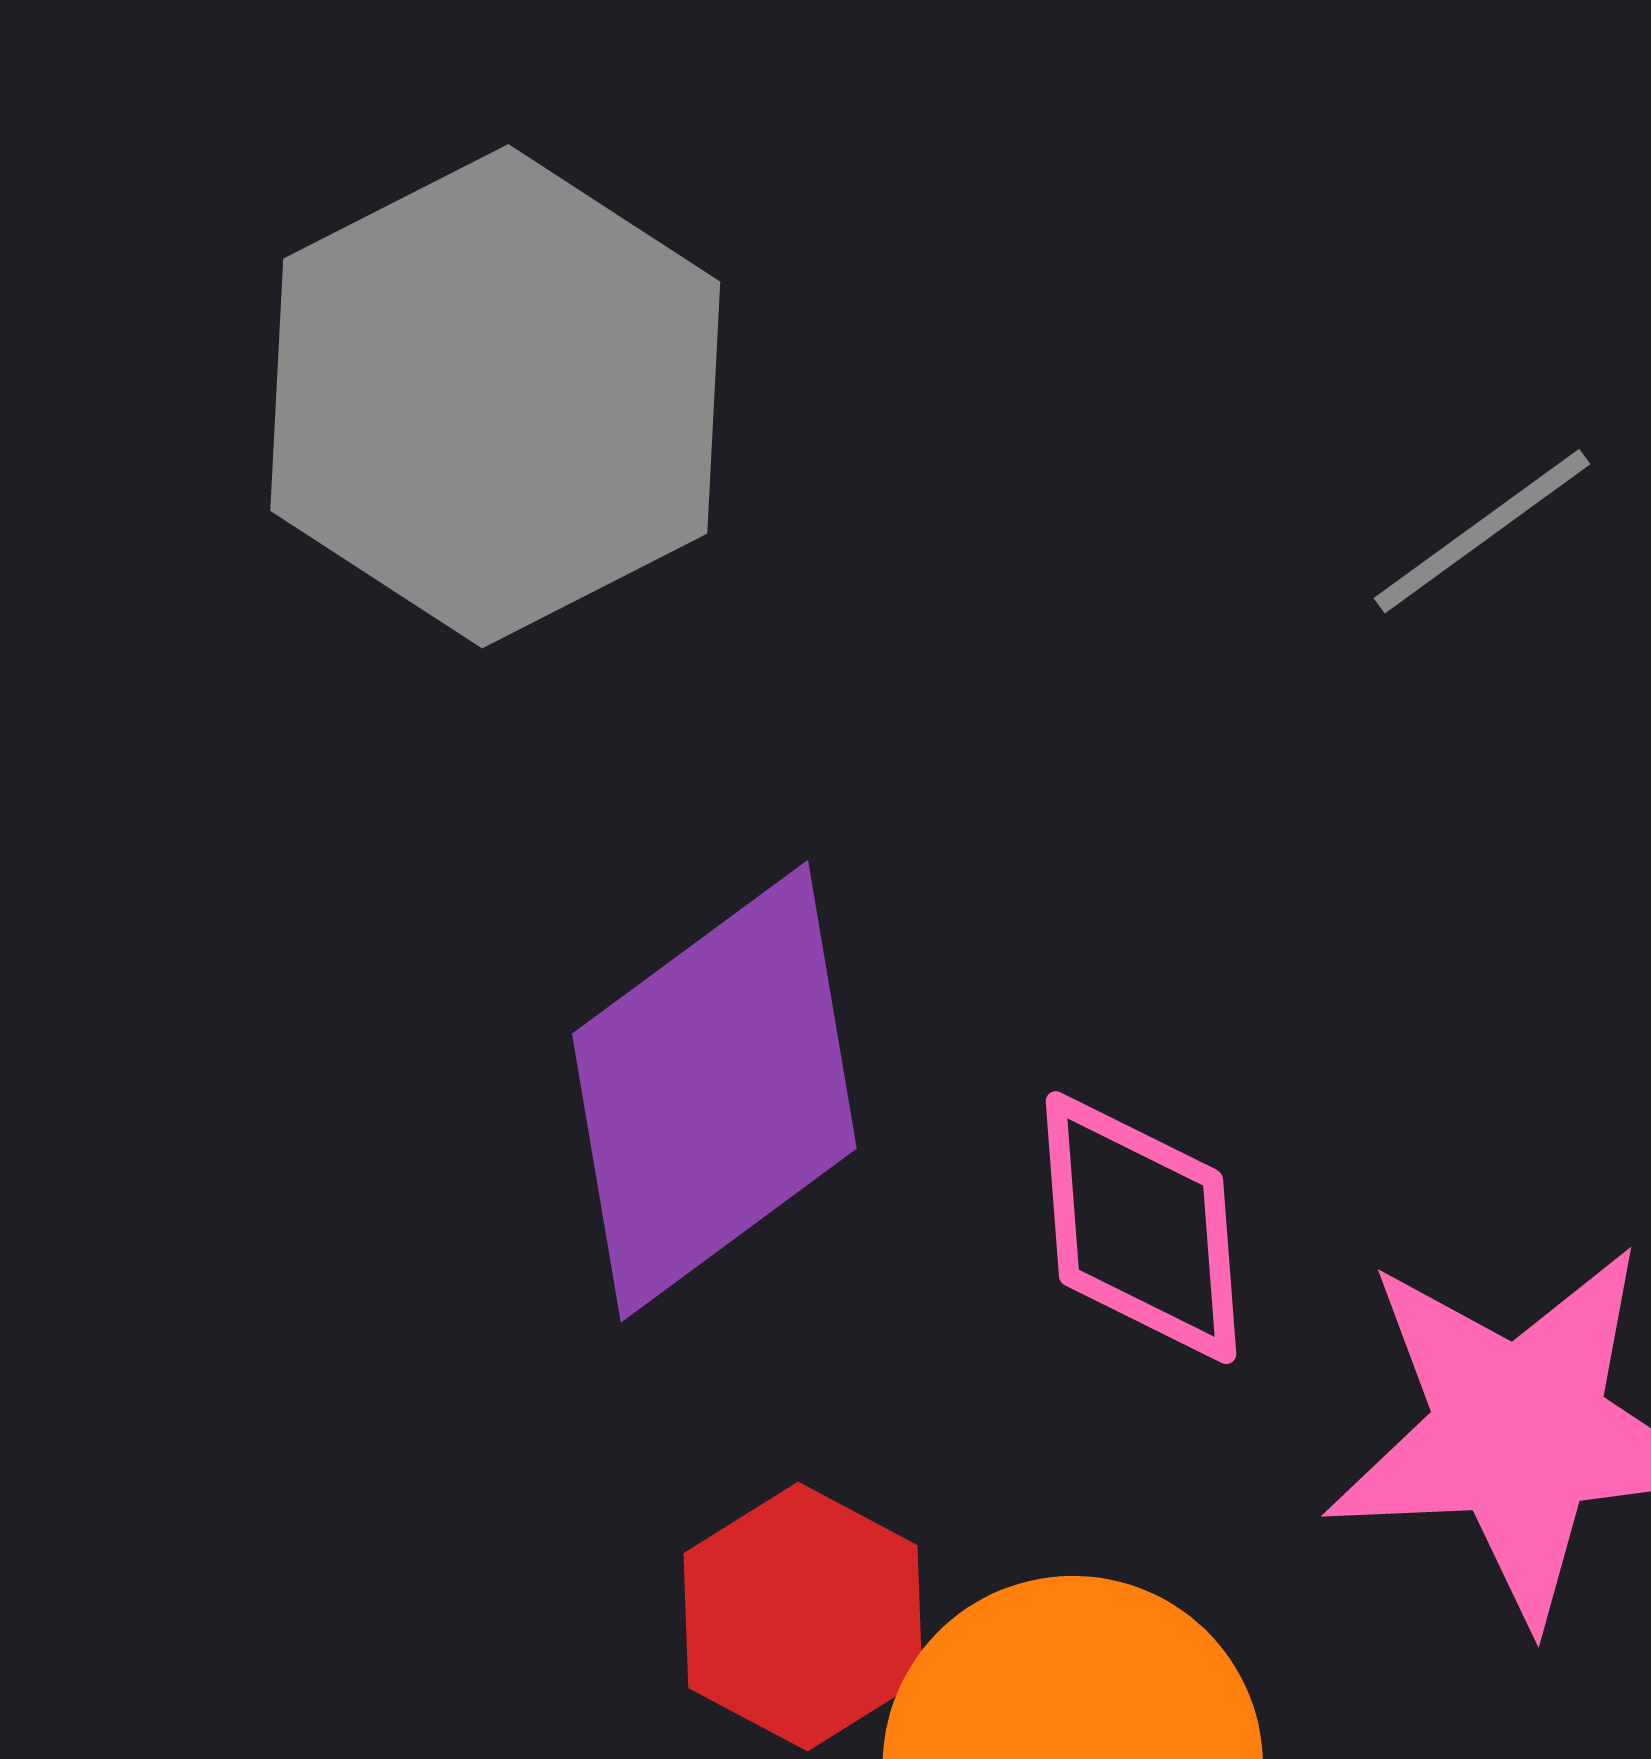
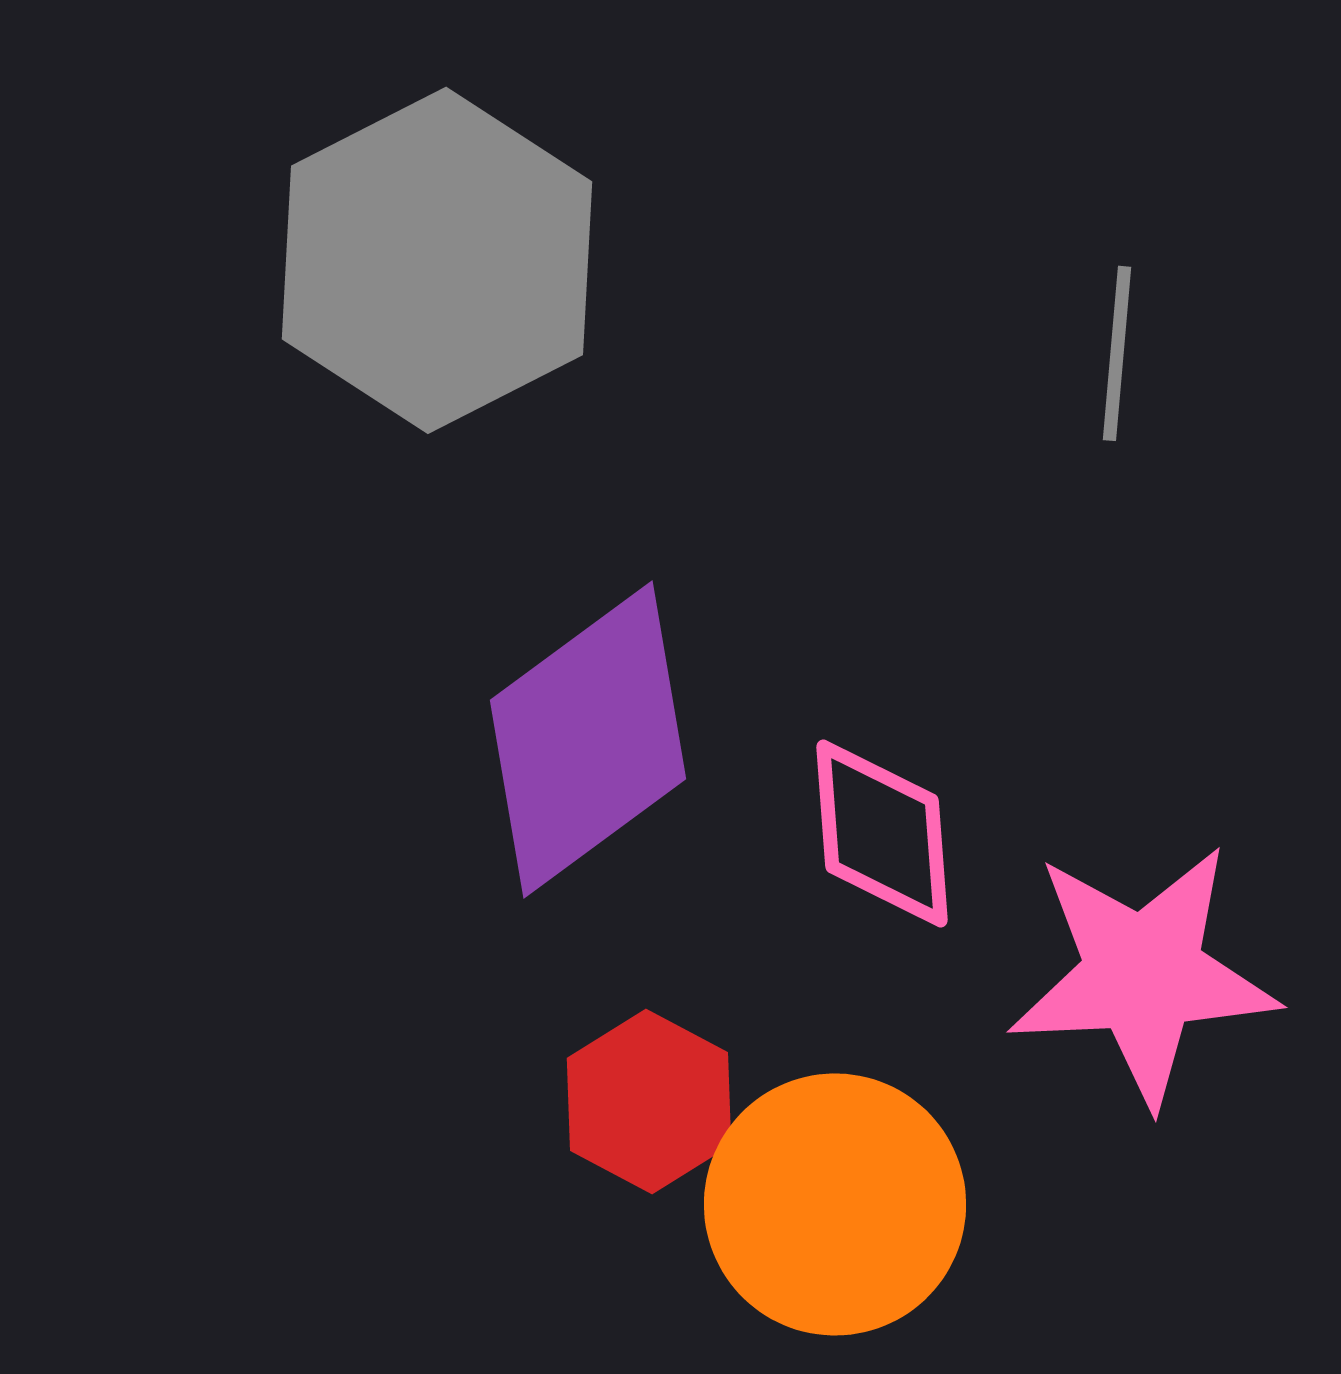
gray line: (1482, 531) -> (1117, 353), turned -49

